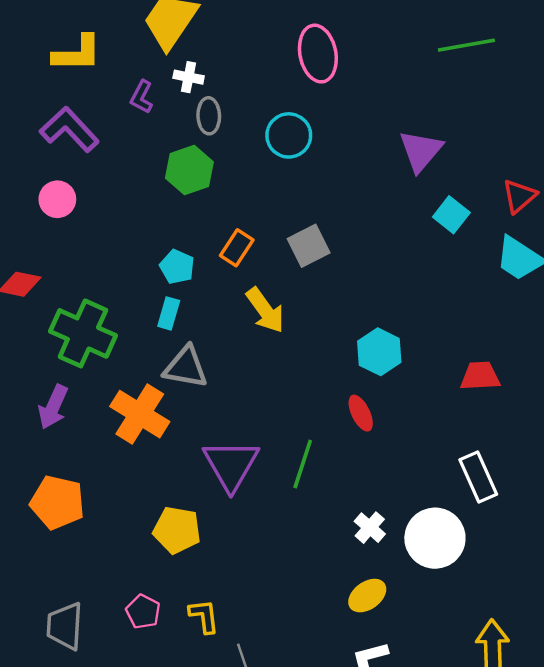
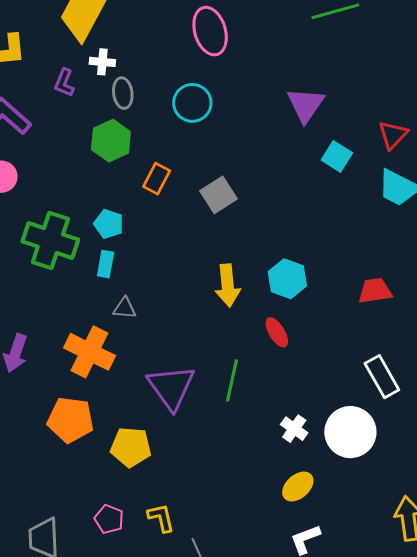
orange rectangle: (237, 248) -> (157, 179), moved
yellow arrow: (265, 310) -> (228, 285), moved, turned 36
green cross: (83, 333) -> (50, 240), moved
gray triangle: (186, 367) -> (125, 308), size x0.6
orange pentagon: (57, 502) -> (71, 420), moved

